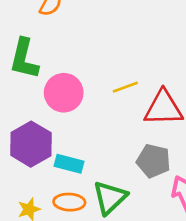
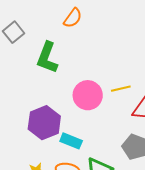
pink circle: (64, 93) -> (88, 95), moved

